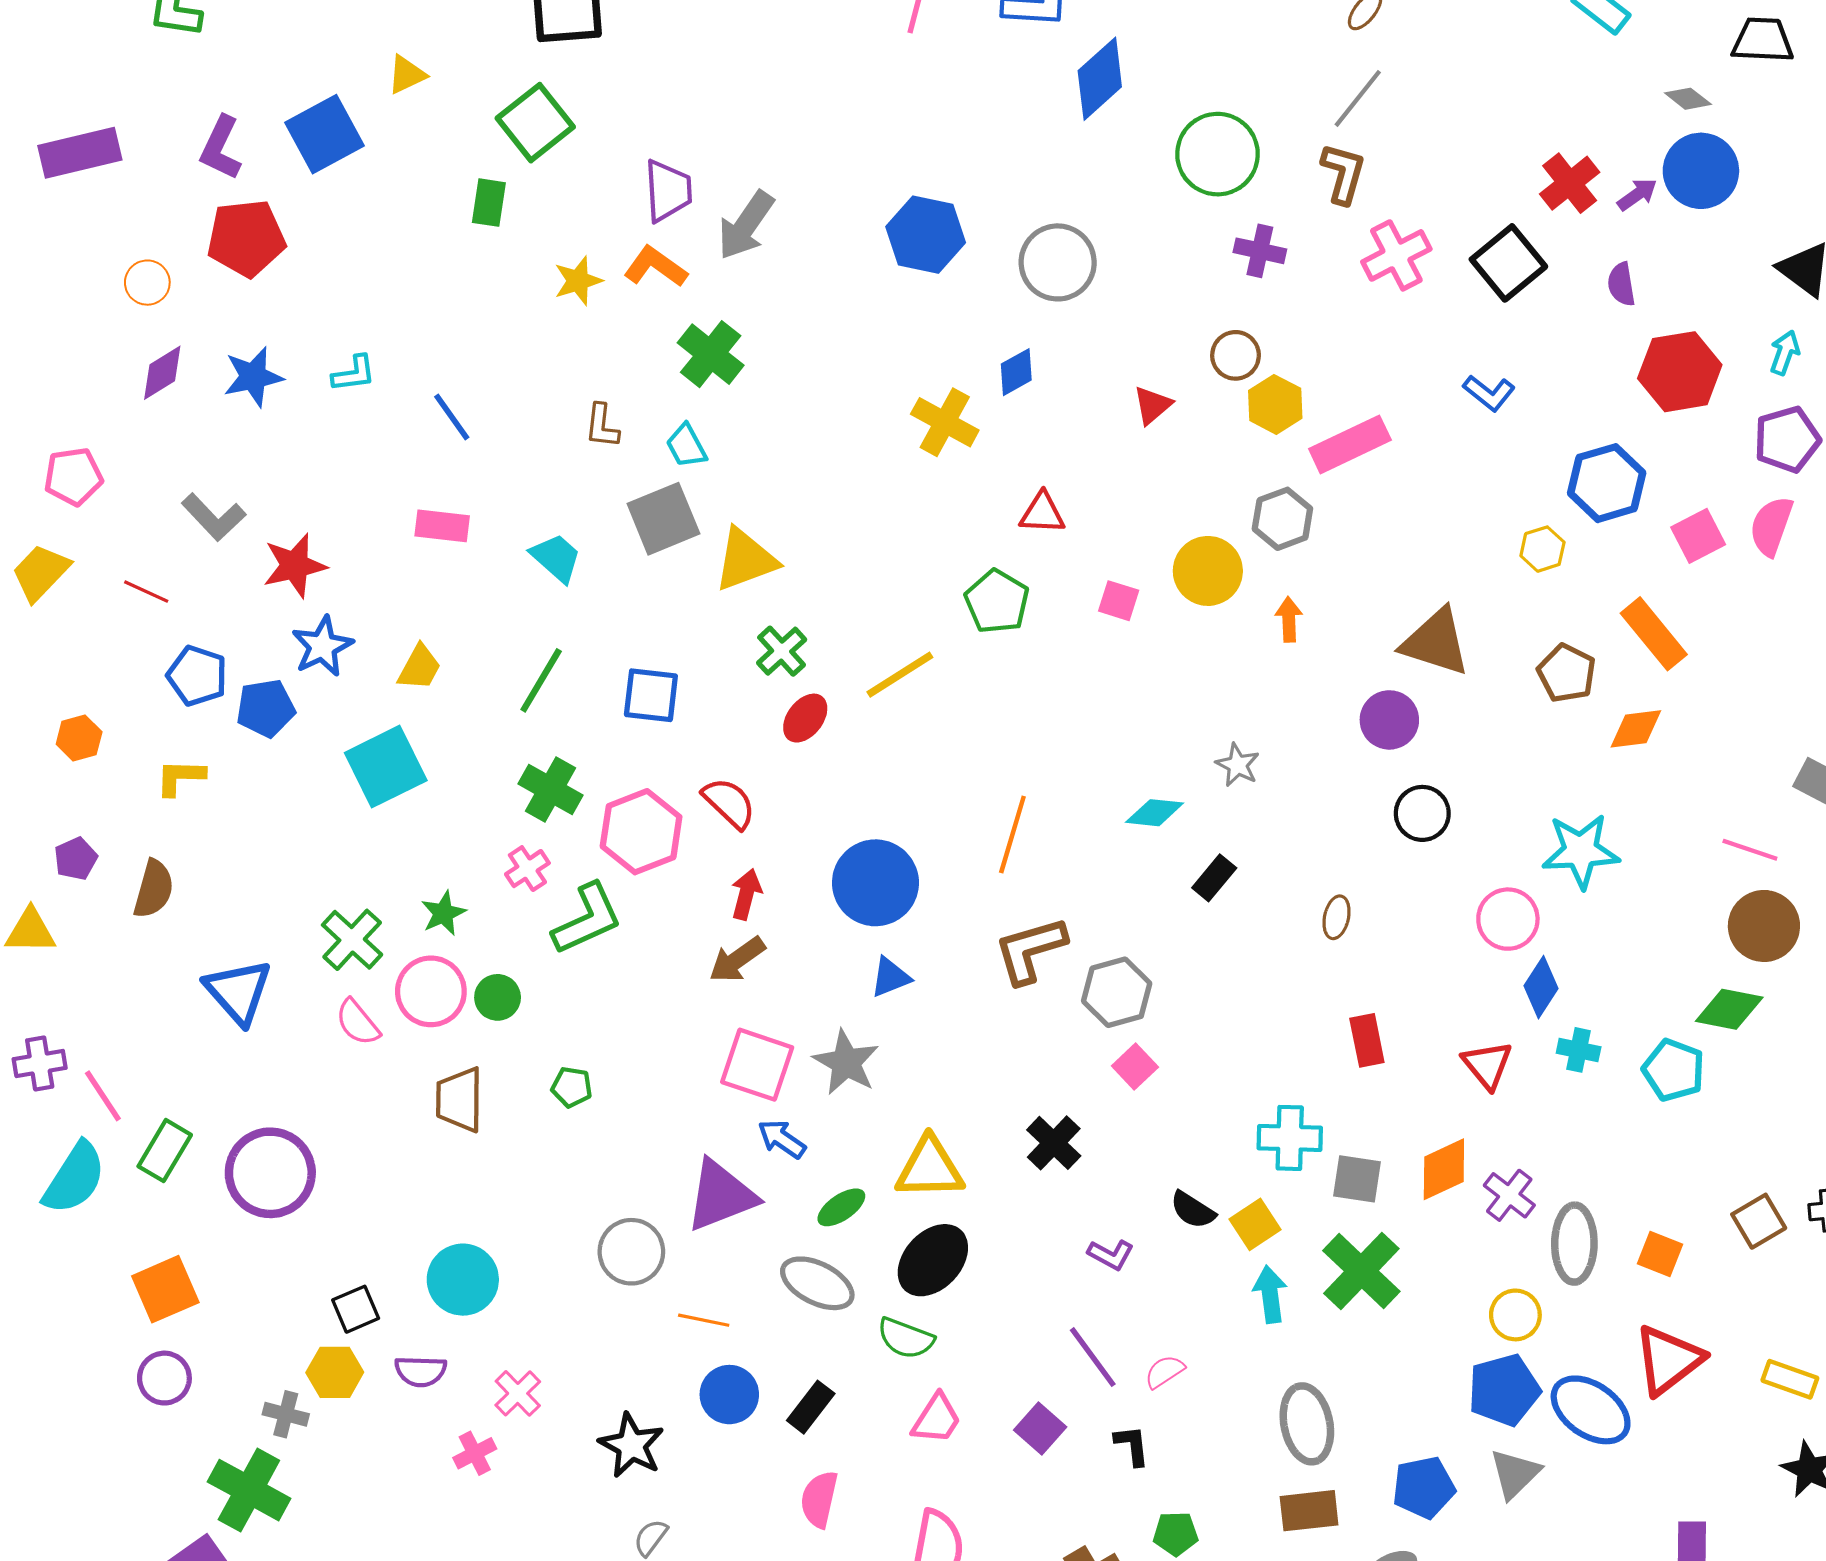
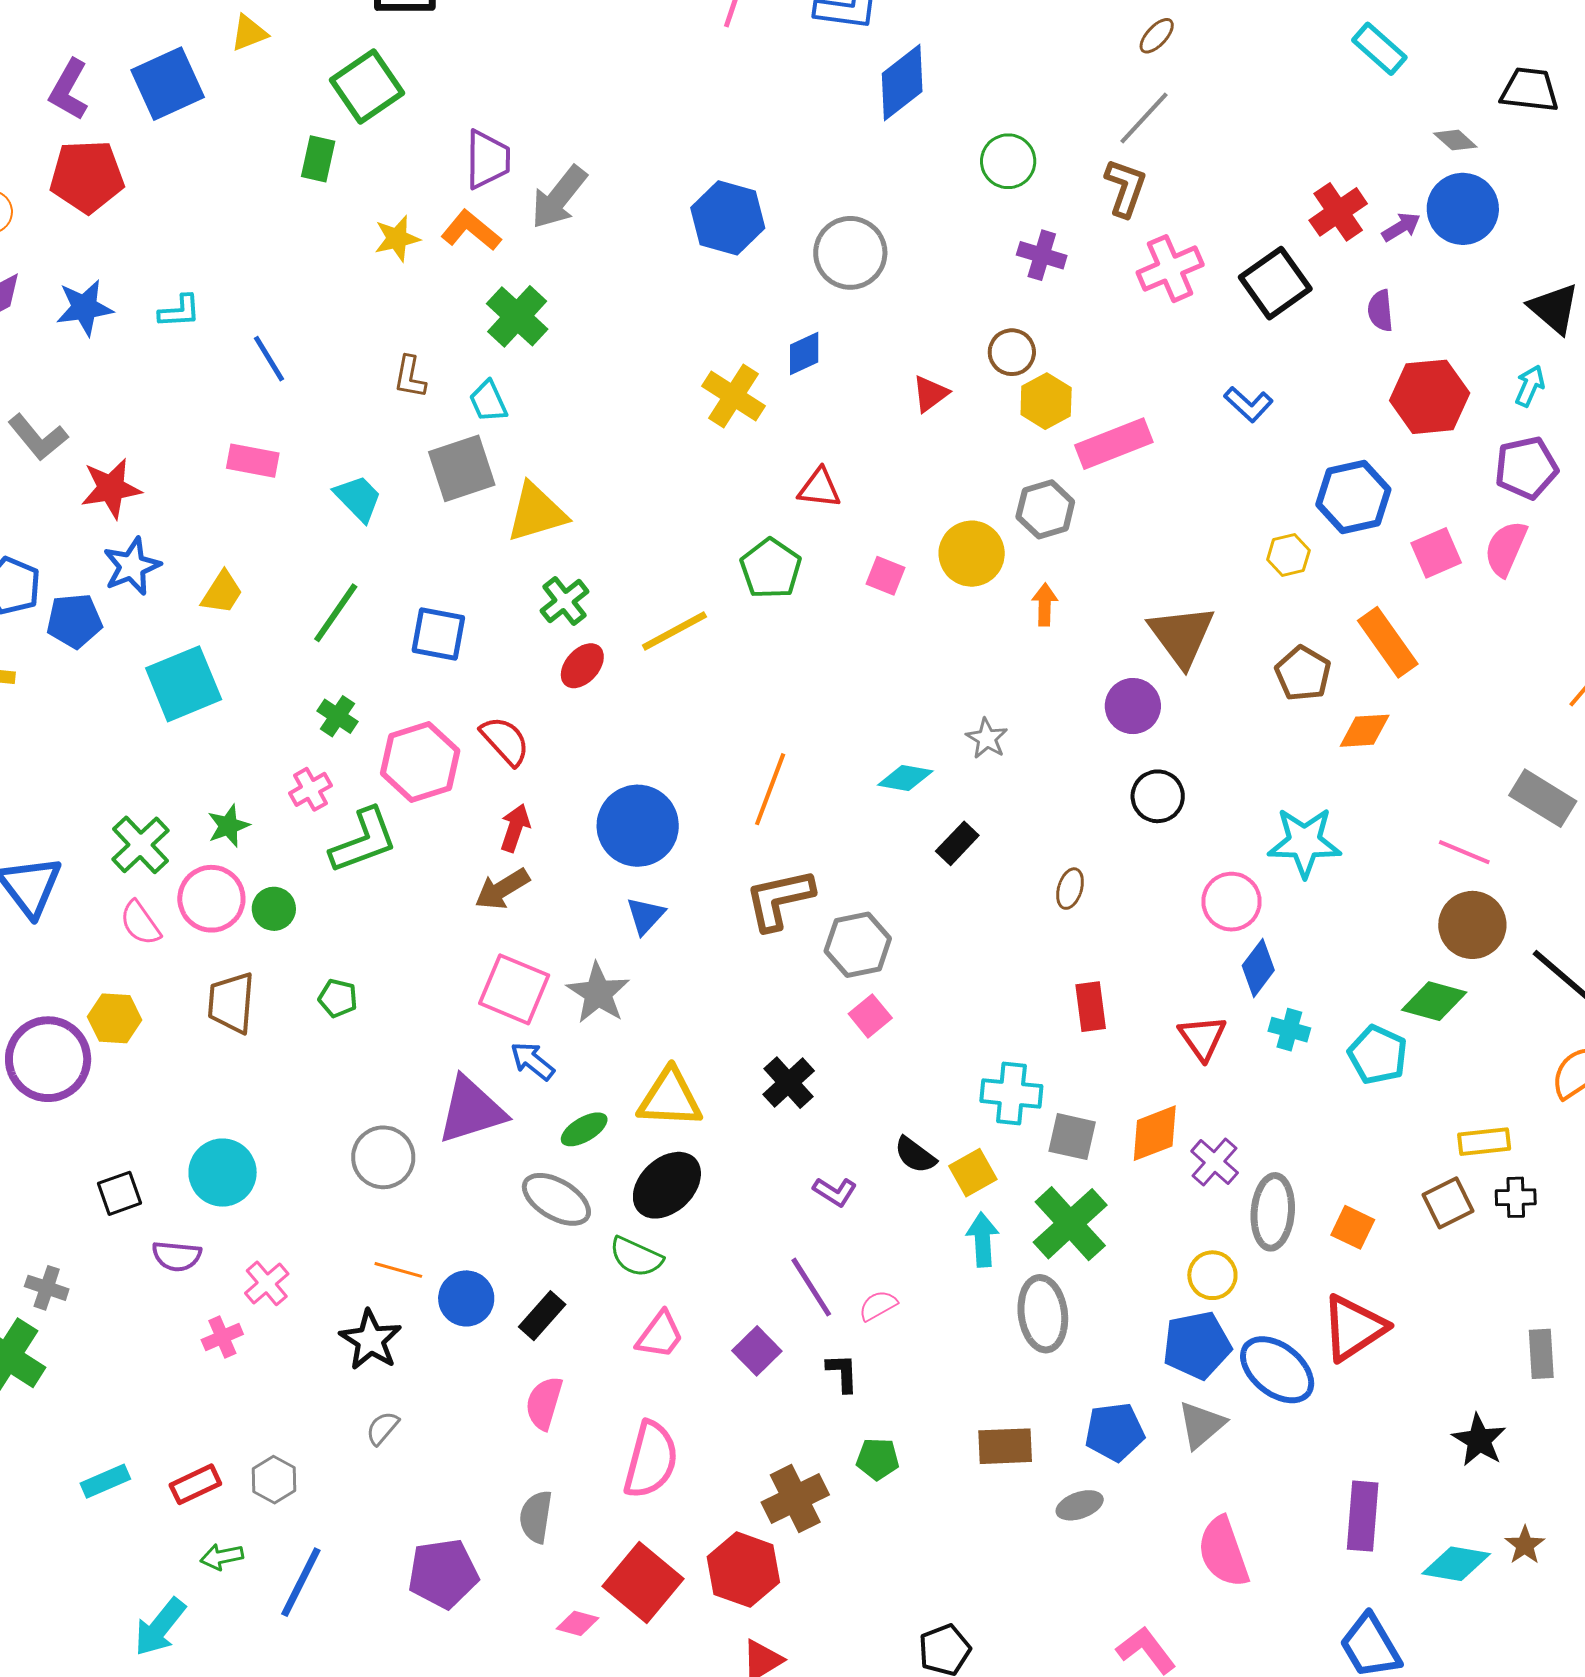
green circle: (1218, 154) -> (1008, 161), size x0.7
brown triangle: (1436, 642) -> (1182, 636), turned 32
green cross: (550, 789) -> (337, 716), size x0.7
blue triangle: (890, 977) -> (645, 916), turned -30
orange line: (704, 1320) -> (398, 1270), moved
yellow hexagon: (335, 1372) -> (115, 1018), moved
yellow rectangle: (1790, 1379) -> (1484, 1142), moved, turned -30
gray ellipse: (1307, 1424) -> (1043, 1314), moved

